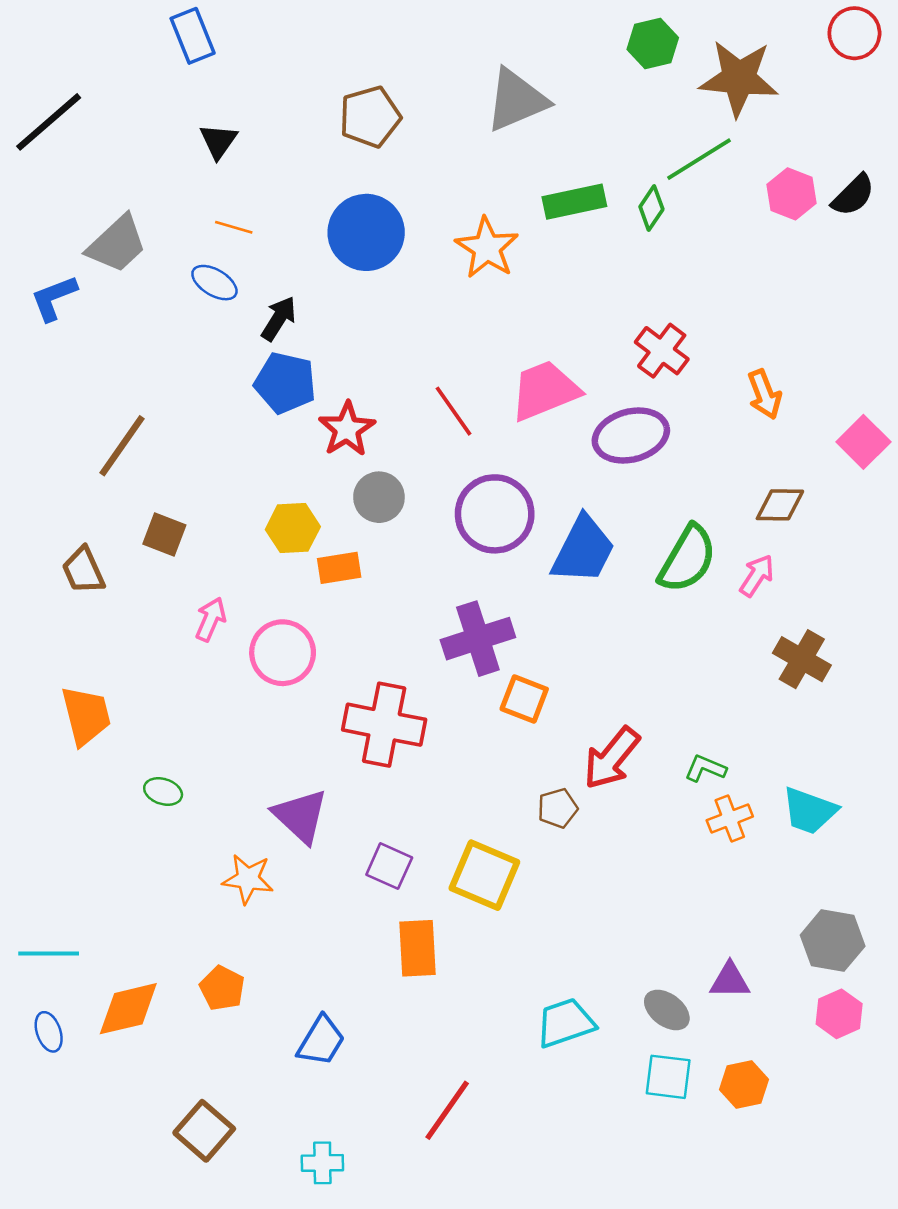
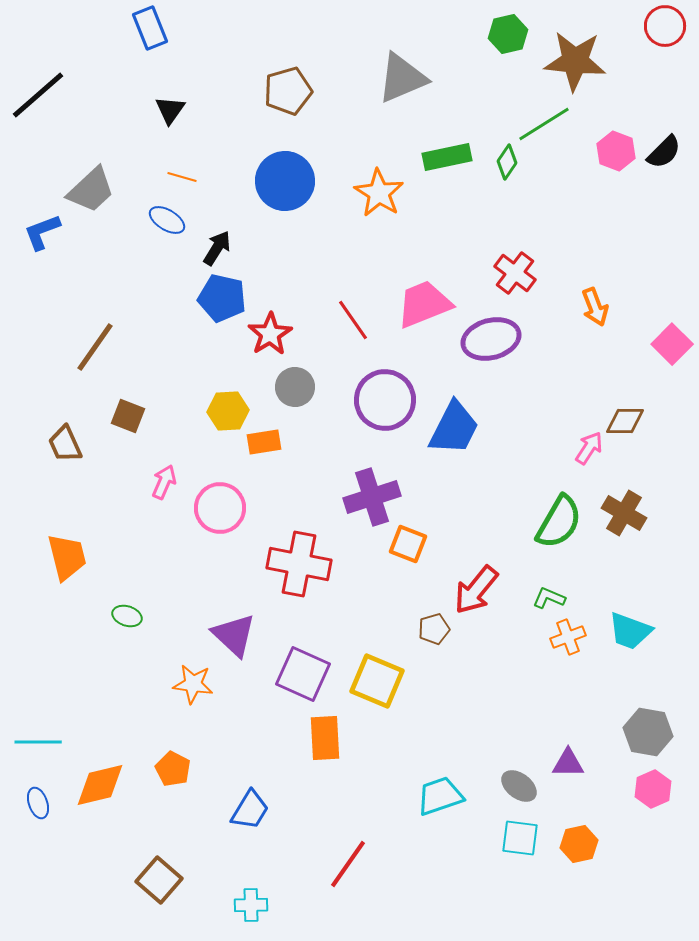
brown diamond: (780, 505) -> (625, 421), moved
green semicircle: (687, 559) -> (559, 522), moved
purple square: (389, 866) -> (303, 674), size x1.5

